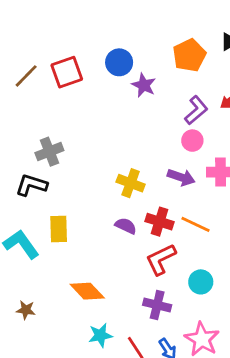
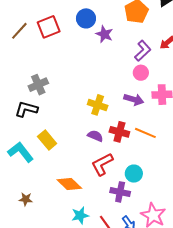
yellow rectangle: (59, 229) -> (47, 140), turned -36
red L-shape: (161, 259) -> (102, 164), moved
cyan circle: (201, 282) -> (134, 174), moved

